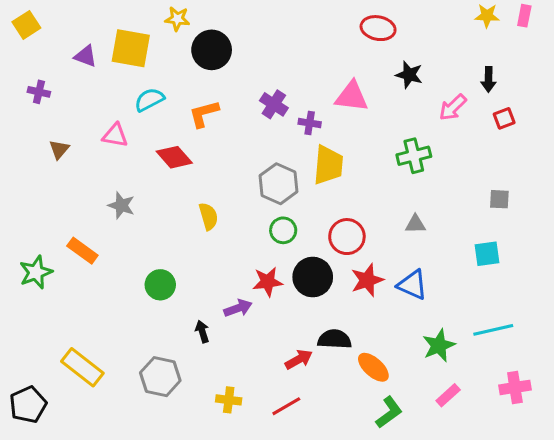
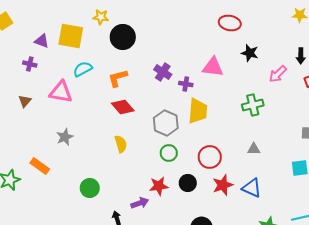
purple cross: (39, 92) -> (30, 64), moved
pink triangle: (115, 135) -> (61, 92), size x1.4
red diamond: (174, 157) -> (123, 107), moved
gray star: (121, 205) -> (65, 137), turned 30
black circle: (313, 277) -> (188, 183), size x0.7

